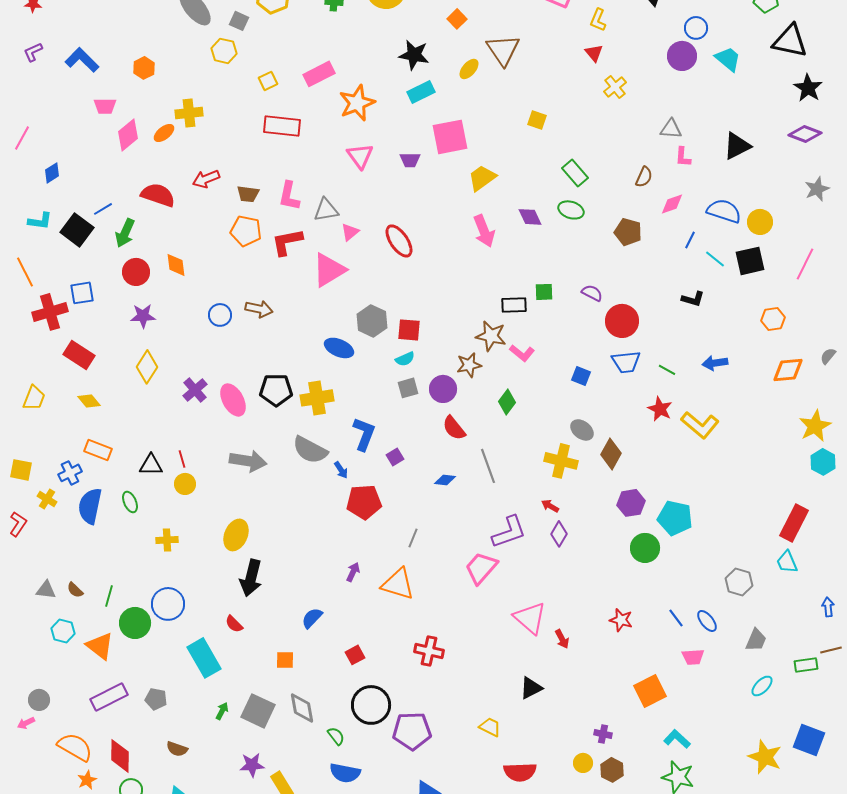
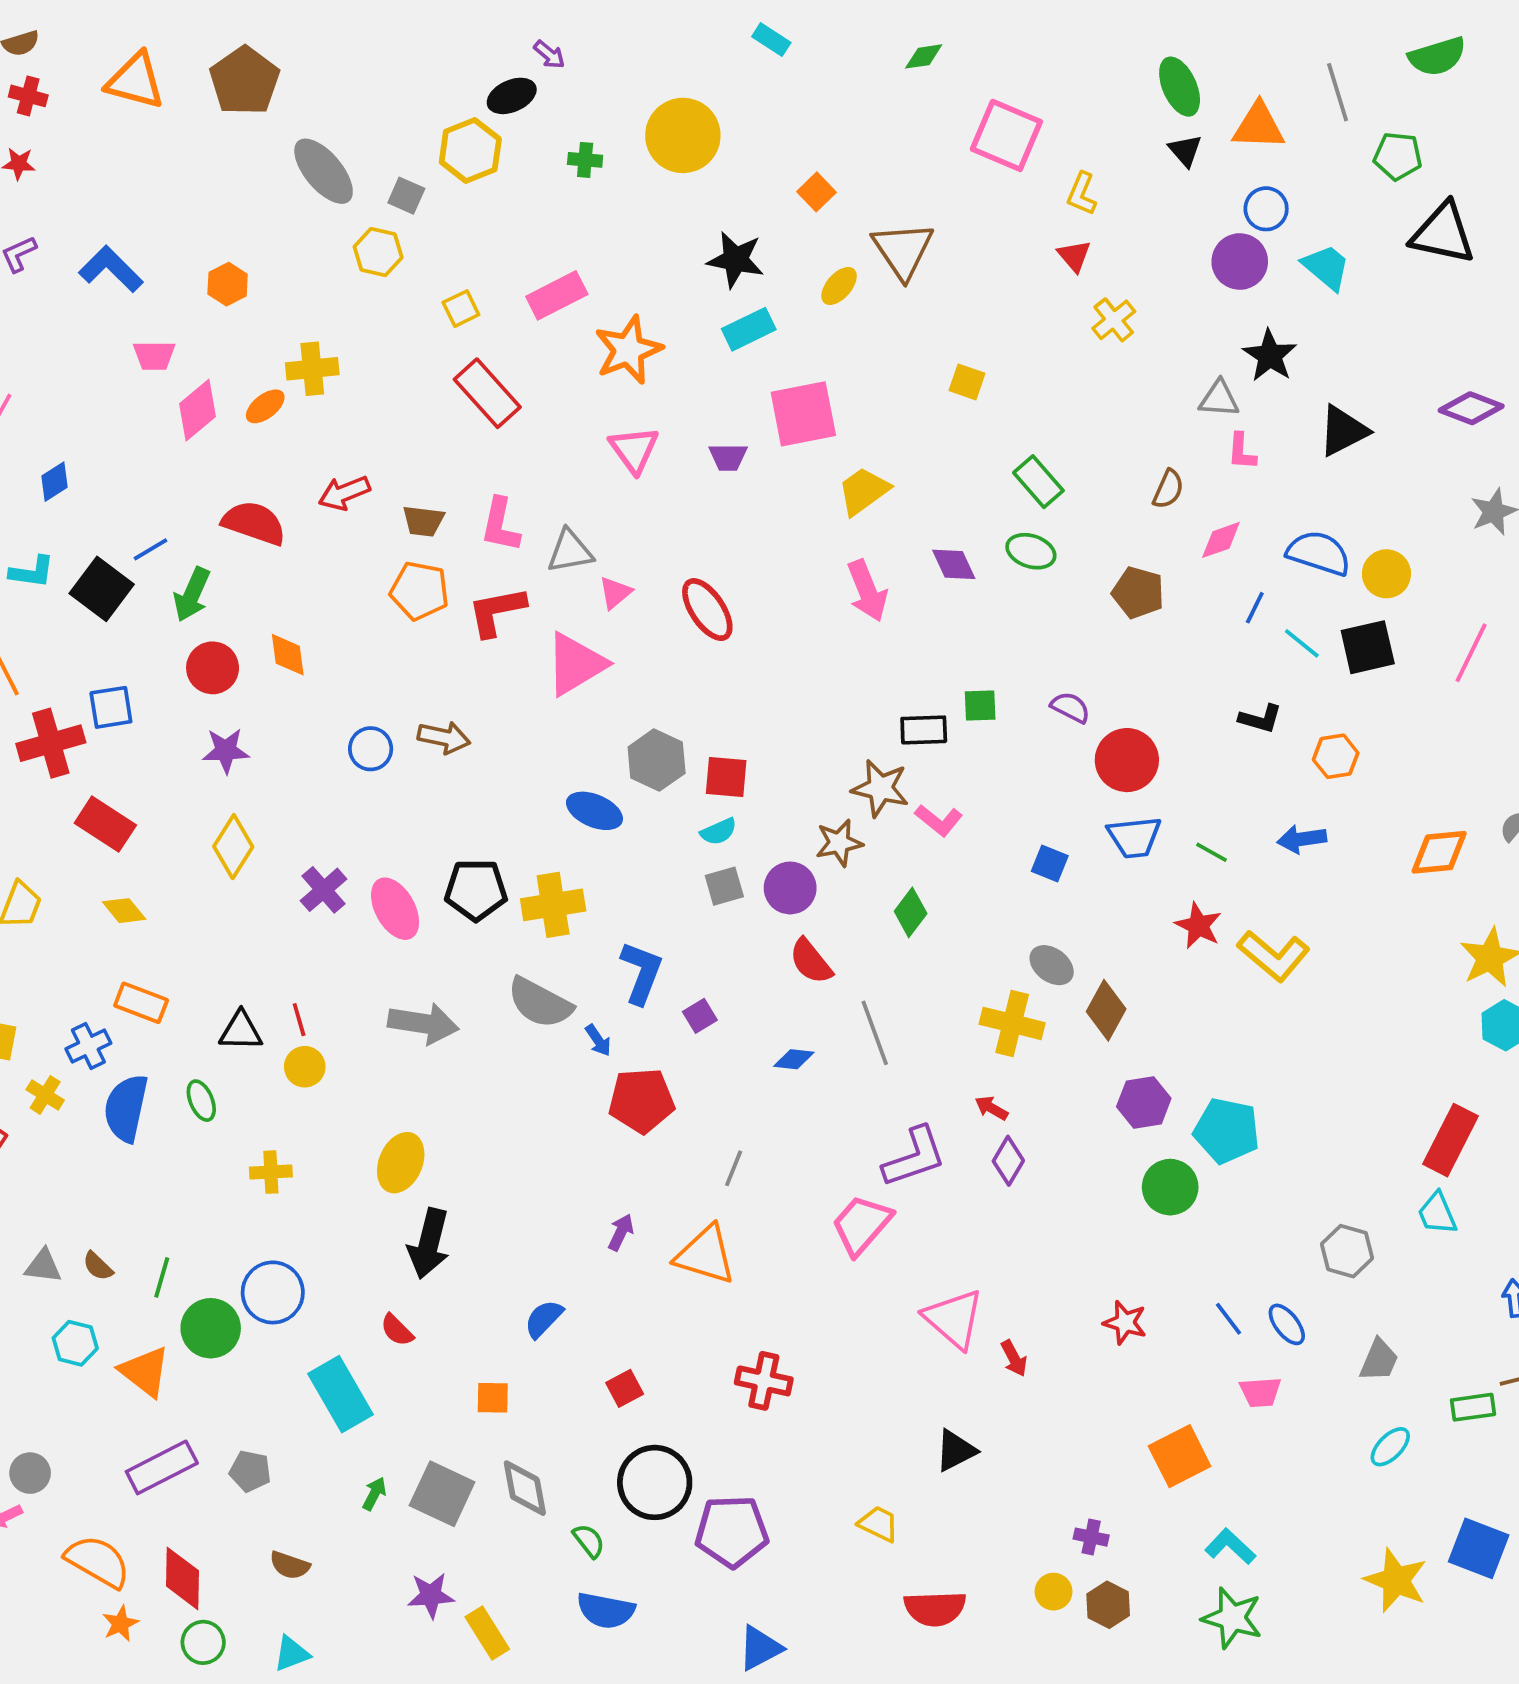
black star: (808, 88) -> (1270, 356), moved
red rectangle: (282, 126) -> (487, 393), turned 42
orange hexagon: (773, 319) -> (1336, 756), moved

